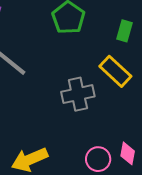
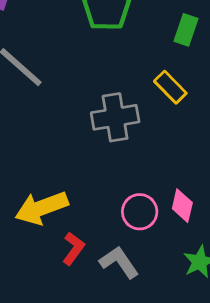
yellow rectangle: (115, 71) -> (170, 87), size x0.7

